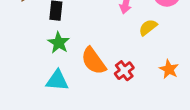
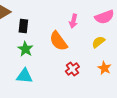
yellow semicircle: (148, 27) -> (98, 42), moved
orange semicircle: (94, 61) -> (58, 41), moved

